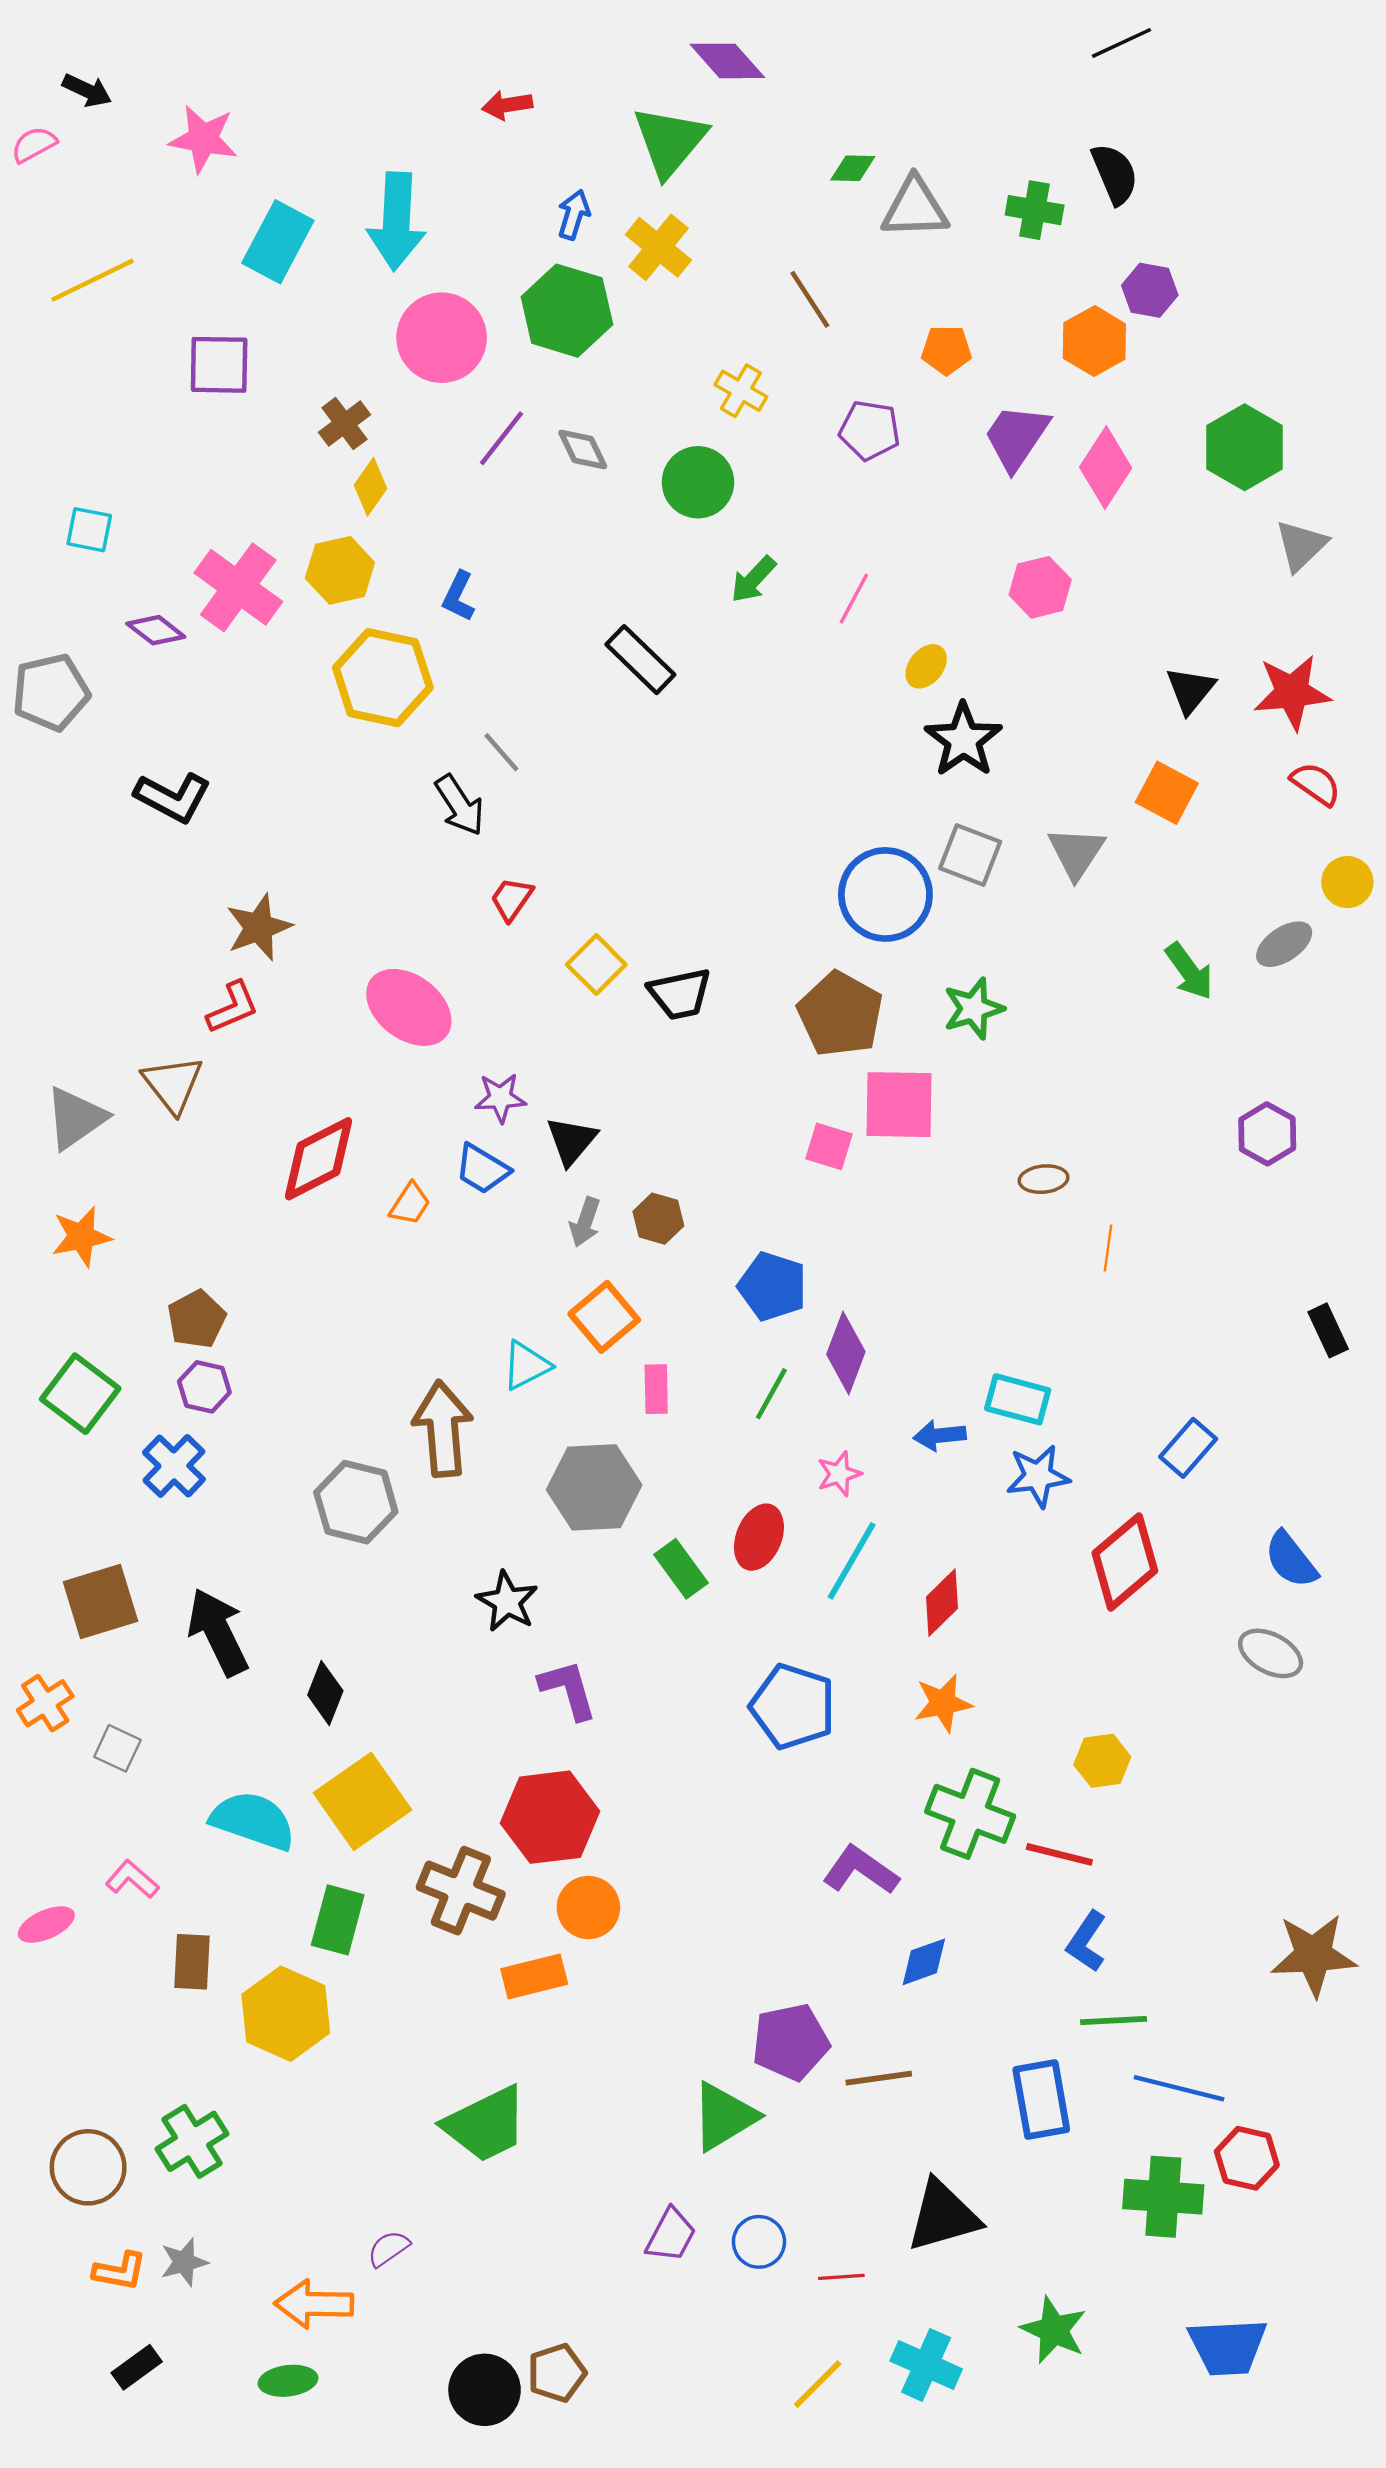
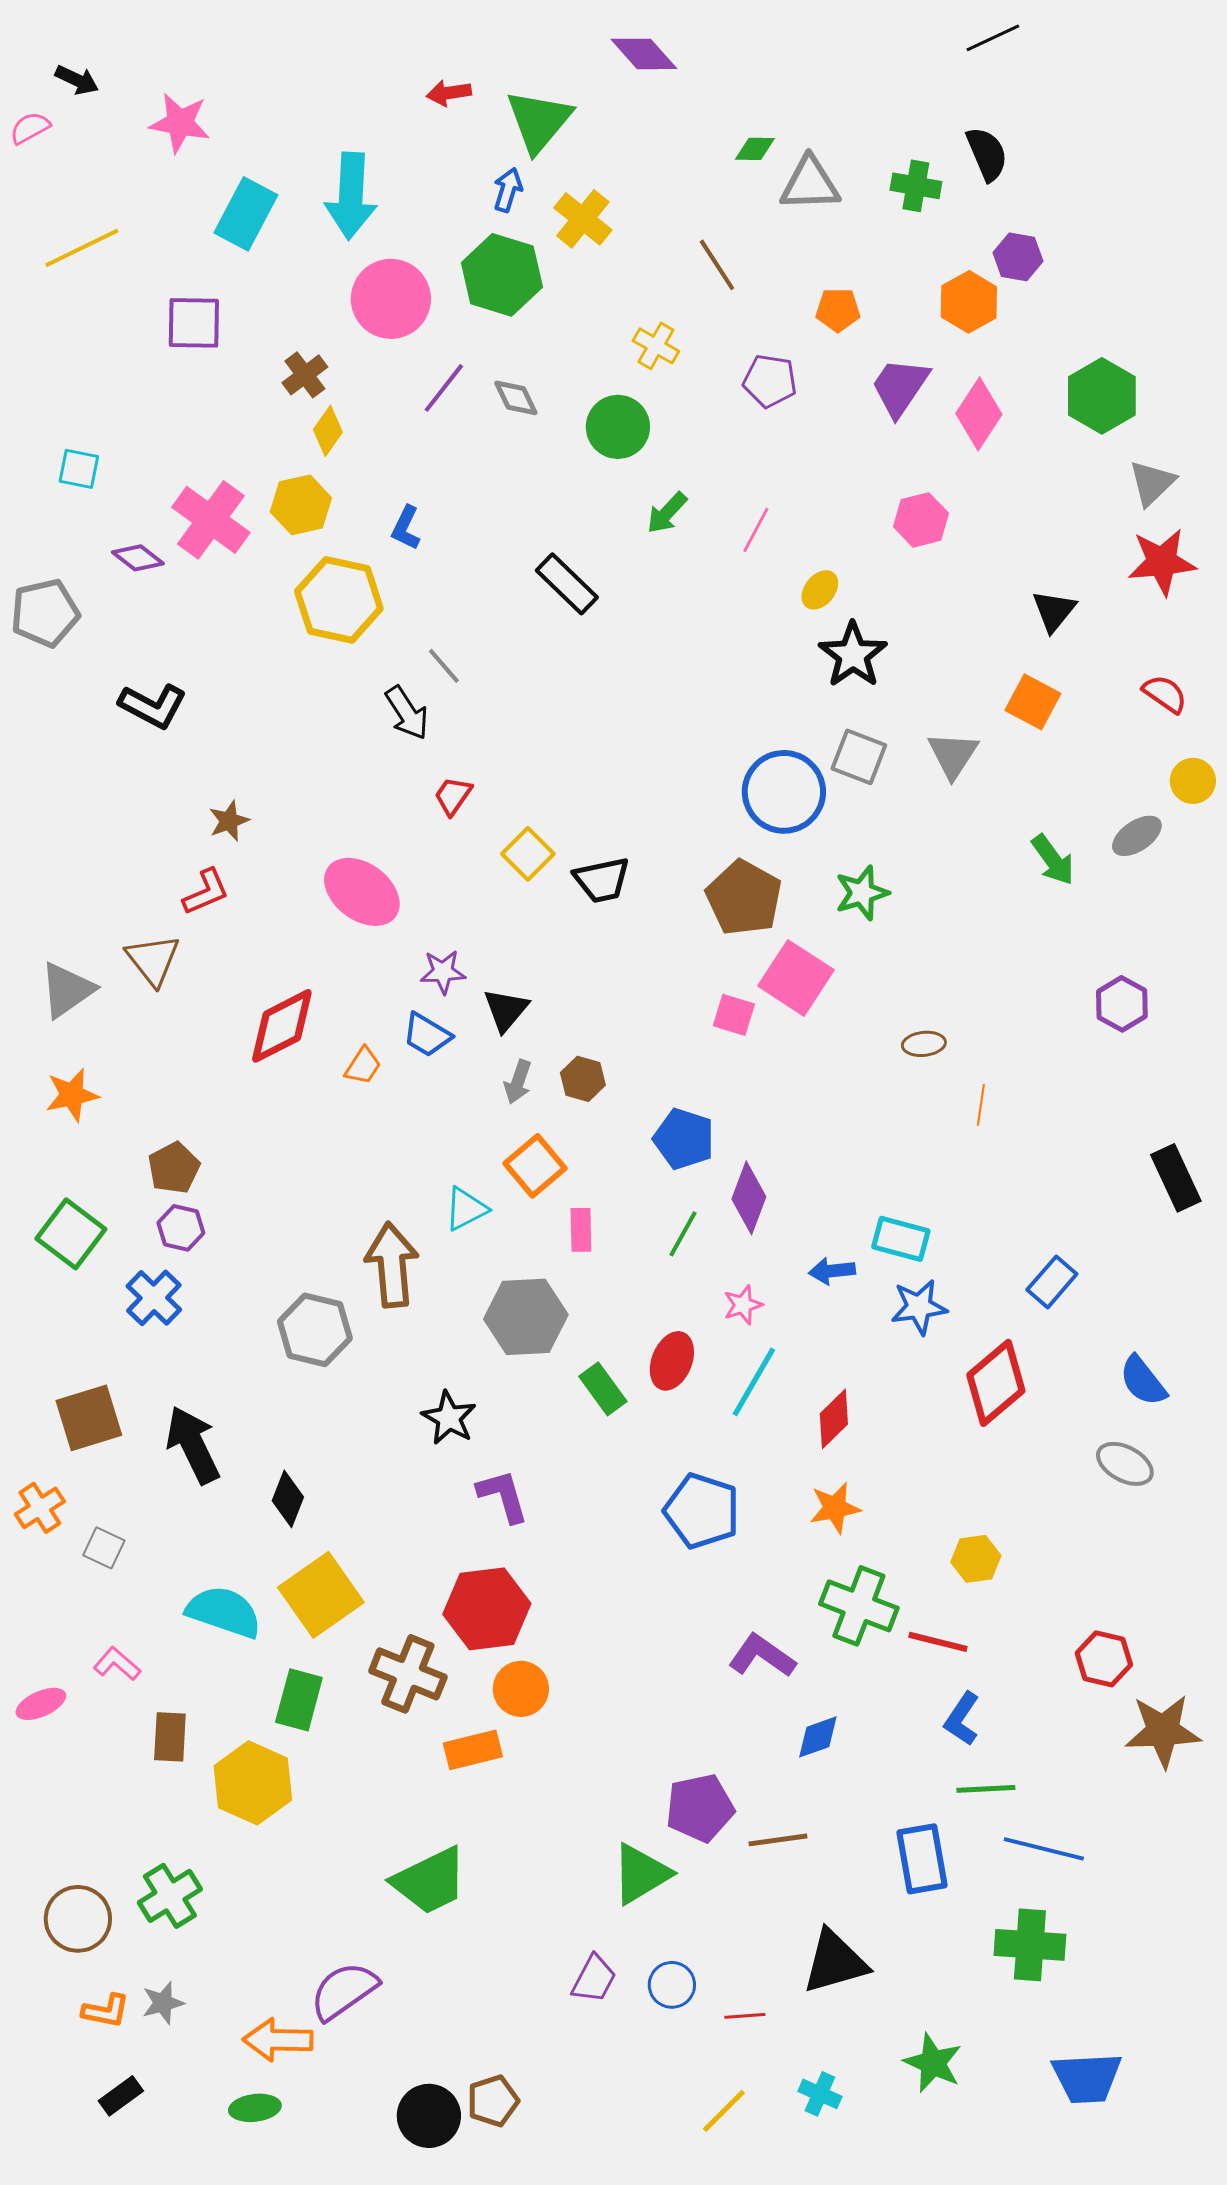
green triangle: (670, 141) -> (539, 121), moved
red star: (1292, 692) -> (1162, 562), moved
brown star: (259, 927) -> (229, 821), size x0.7
pink square: (899, 1105) -> (796, 978), turned 32
black rectangle: (1328, 1330) -> (1176, 1178), size x1.4
red hexagon: (1247, 2158) -> (1104, 1659), moved
purple semicircle: (389, 2249) -> (344, 1991), size x1.8
cyan cross: (926, 2365) -> (820, 2094), size x0.7

